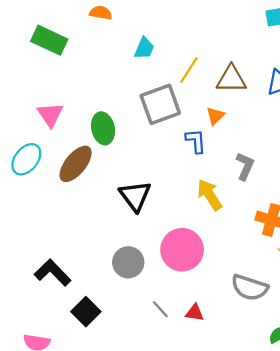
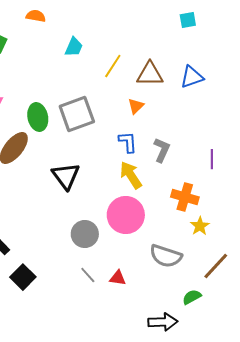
gray square: (160, 104) -> (77, 114), moved
blue L-shape: (196, 141) -> (128, 142), moved
pink circle: (182, 250) -> (126, 215), moved
gray circle: (128, 262) -> (85, 234), moved

